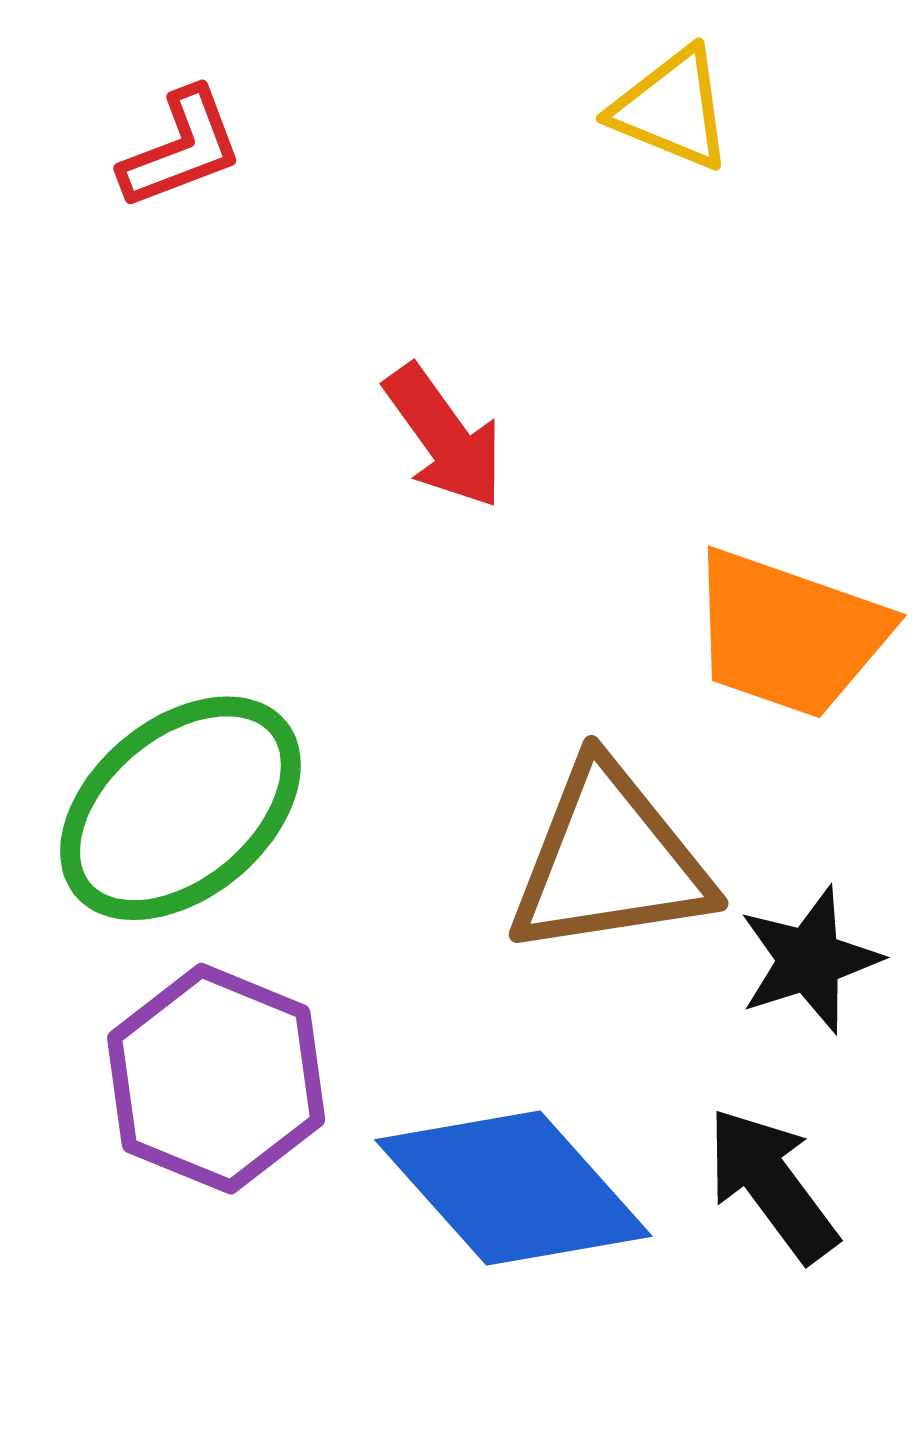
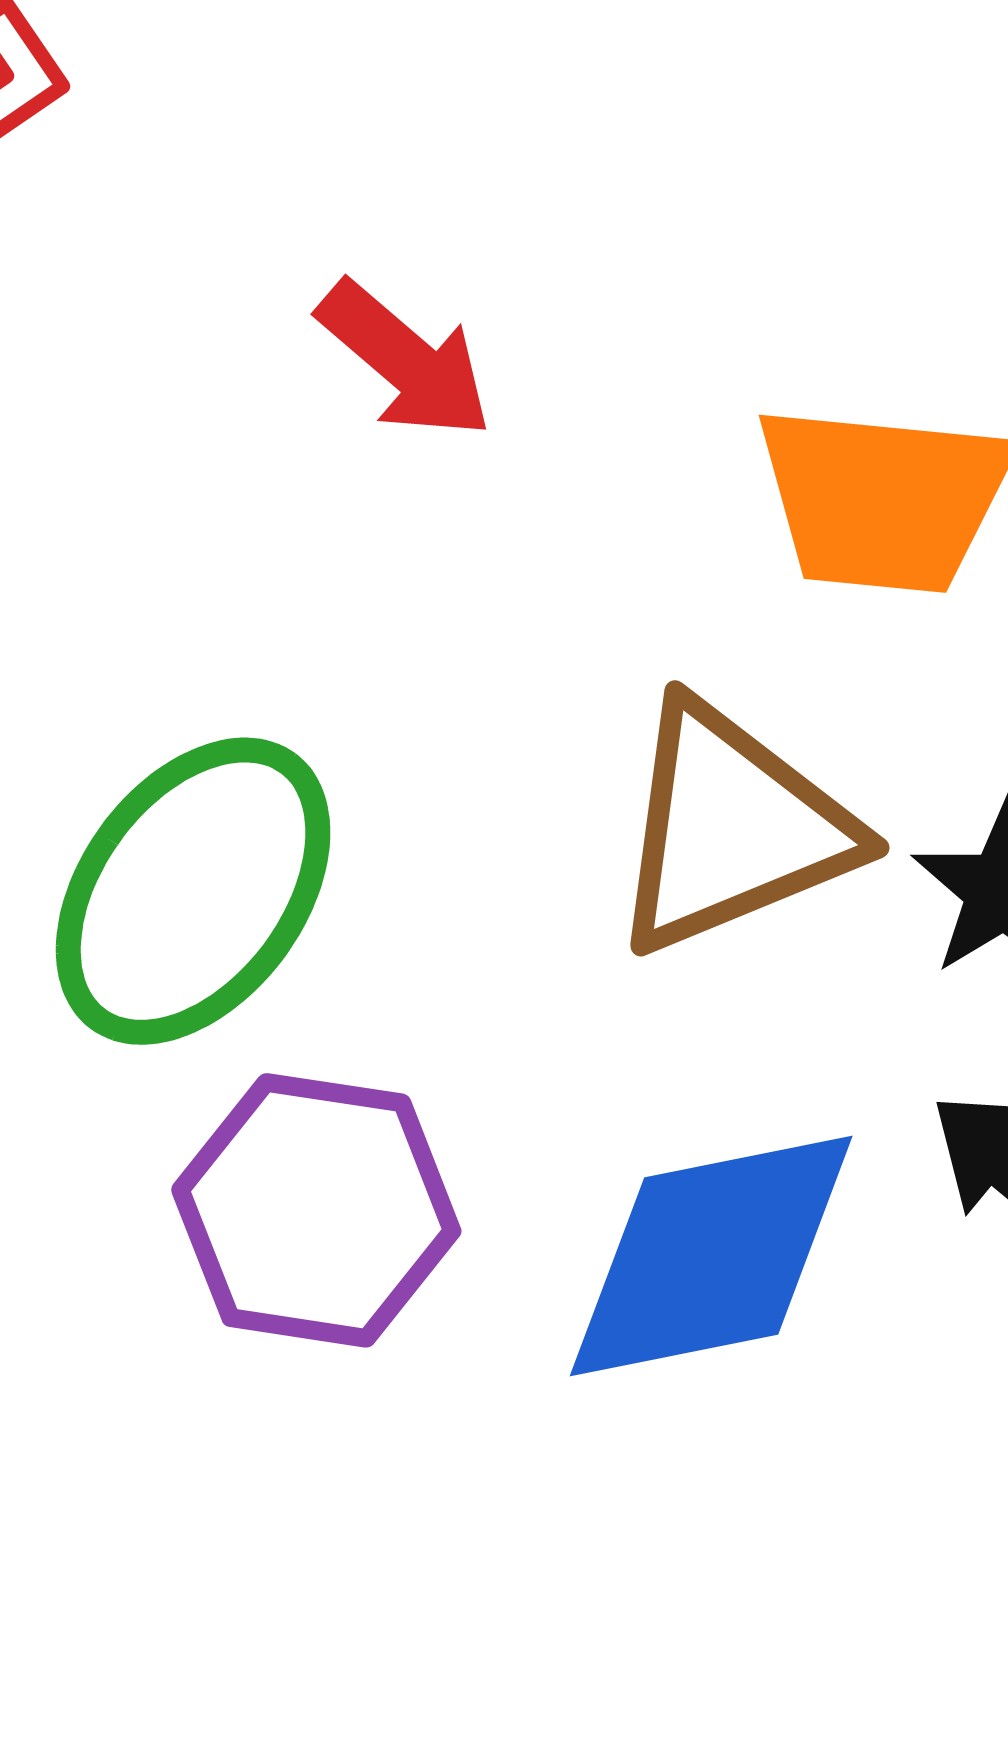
blue diamond: (513, 1188) -> (711, 1256), turned -46

